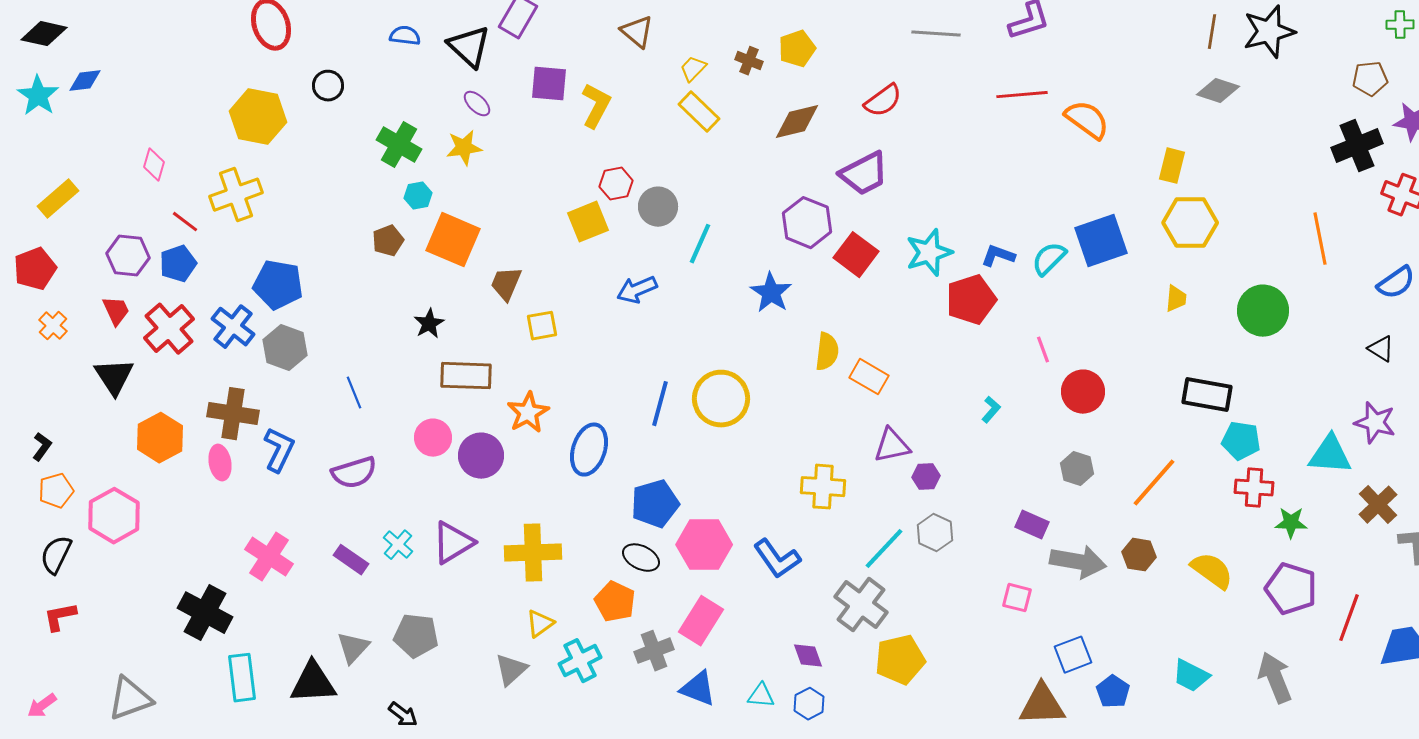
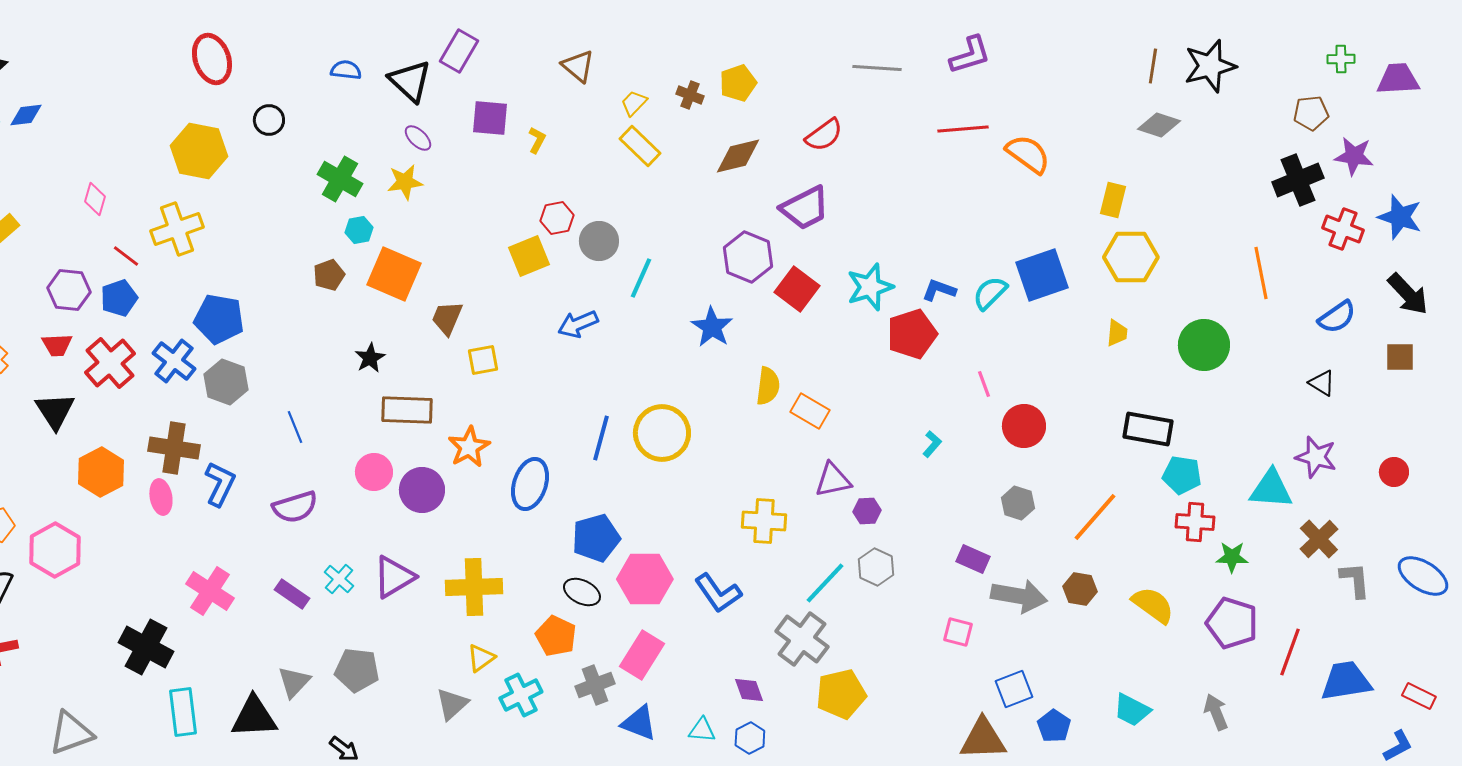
yellow L-shape: (596, 106) -> (537, 140), size x0.6
red trapezoid: (116, 311) -> (57, 345), turned 112
gray arrow: (1275, 678) -> (1216, 712), size x0.7

